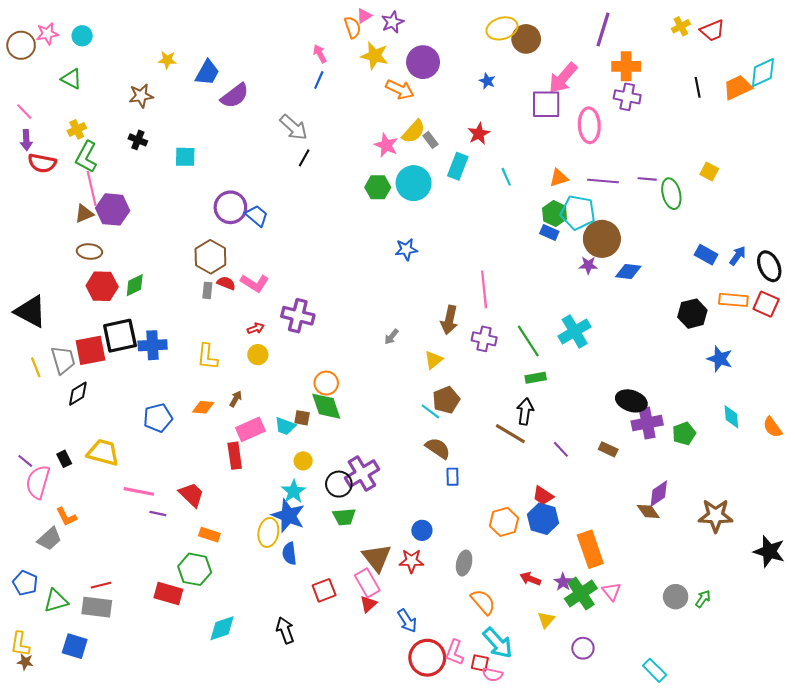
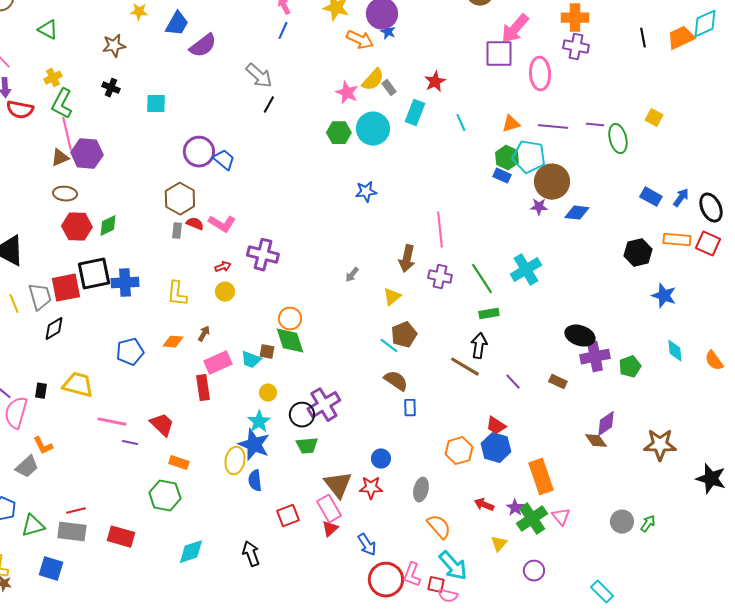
blue star: (487, 81) -> (388, 32), moved
black rectangle: (64, 459) -> (41, 391), turned 35
red rectangle: (168, 594) -> (121, 537), moved

